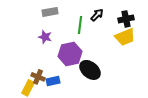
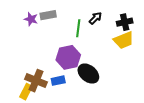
purple star: (45, 37) -> (31, 19), moved
brown cross: (38, 77) -> (36, 81), size x1.5
blue rectangle: (53, 81) -> (58, 81), moved

